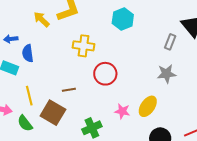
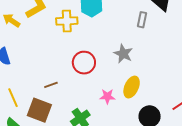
yellow cross: (84, 46) -> (67, 21), moved
gray star: (167, 74) -> (123, 54), moved, turned -30

